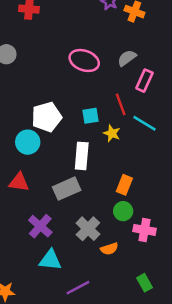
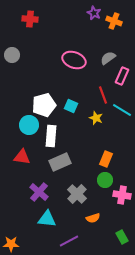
cyan square: (90, 116) -> (71, 106), moved, turned 32
white rectangle: (82, 156) -> (51, 136), moved
orange semicircle: (109, 249) -> (93, 218), moved

